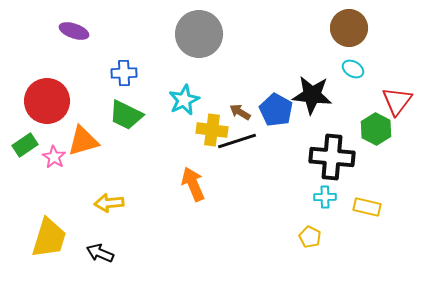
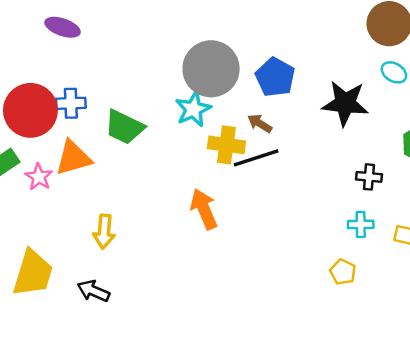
gray circle: (199, 34) -> (211, 69), moved
blue cross: (124, 73) -> (71, 103), moved
blue pentagon: (276, 110) -> (275, 77), moved
black cross: (332, 157) -> (369, 177), size x0.5
yellow arrow: (109, 203) -> (104, 232), turned -80

